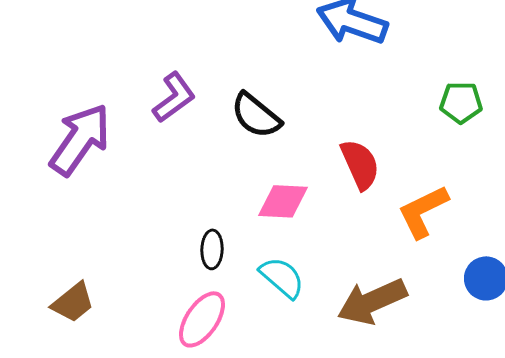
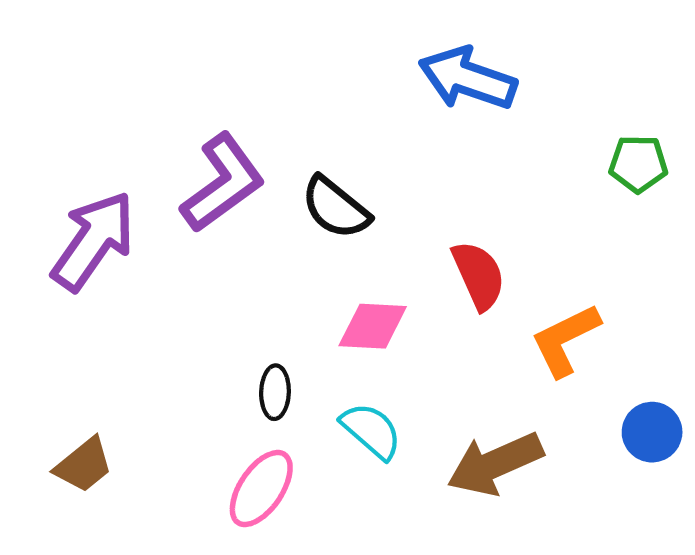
purple L-shape: (174, 97) -> (223, 183), size x1.4
green pentagon: (461, 102) -> (638, 164), moved

